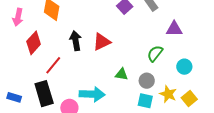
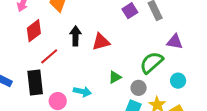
green semicircle: (155, 53) -> (151, 62), size x1.4
green triangle: (122, 74) -> (115, 77), turned -48
cyan arrow: (92, 94) -> (82, 92), size x0.7

